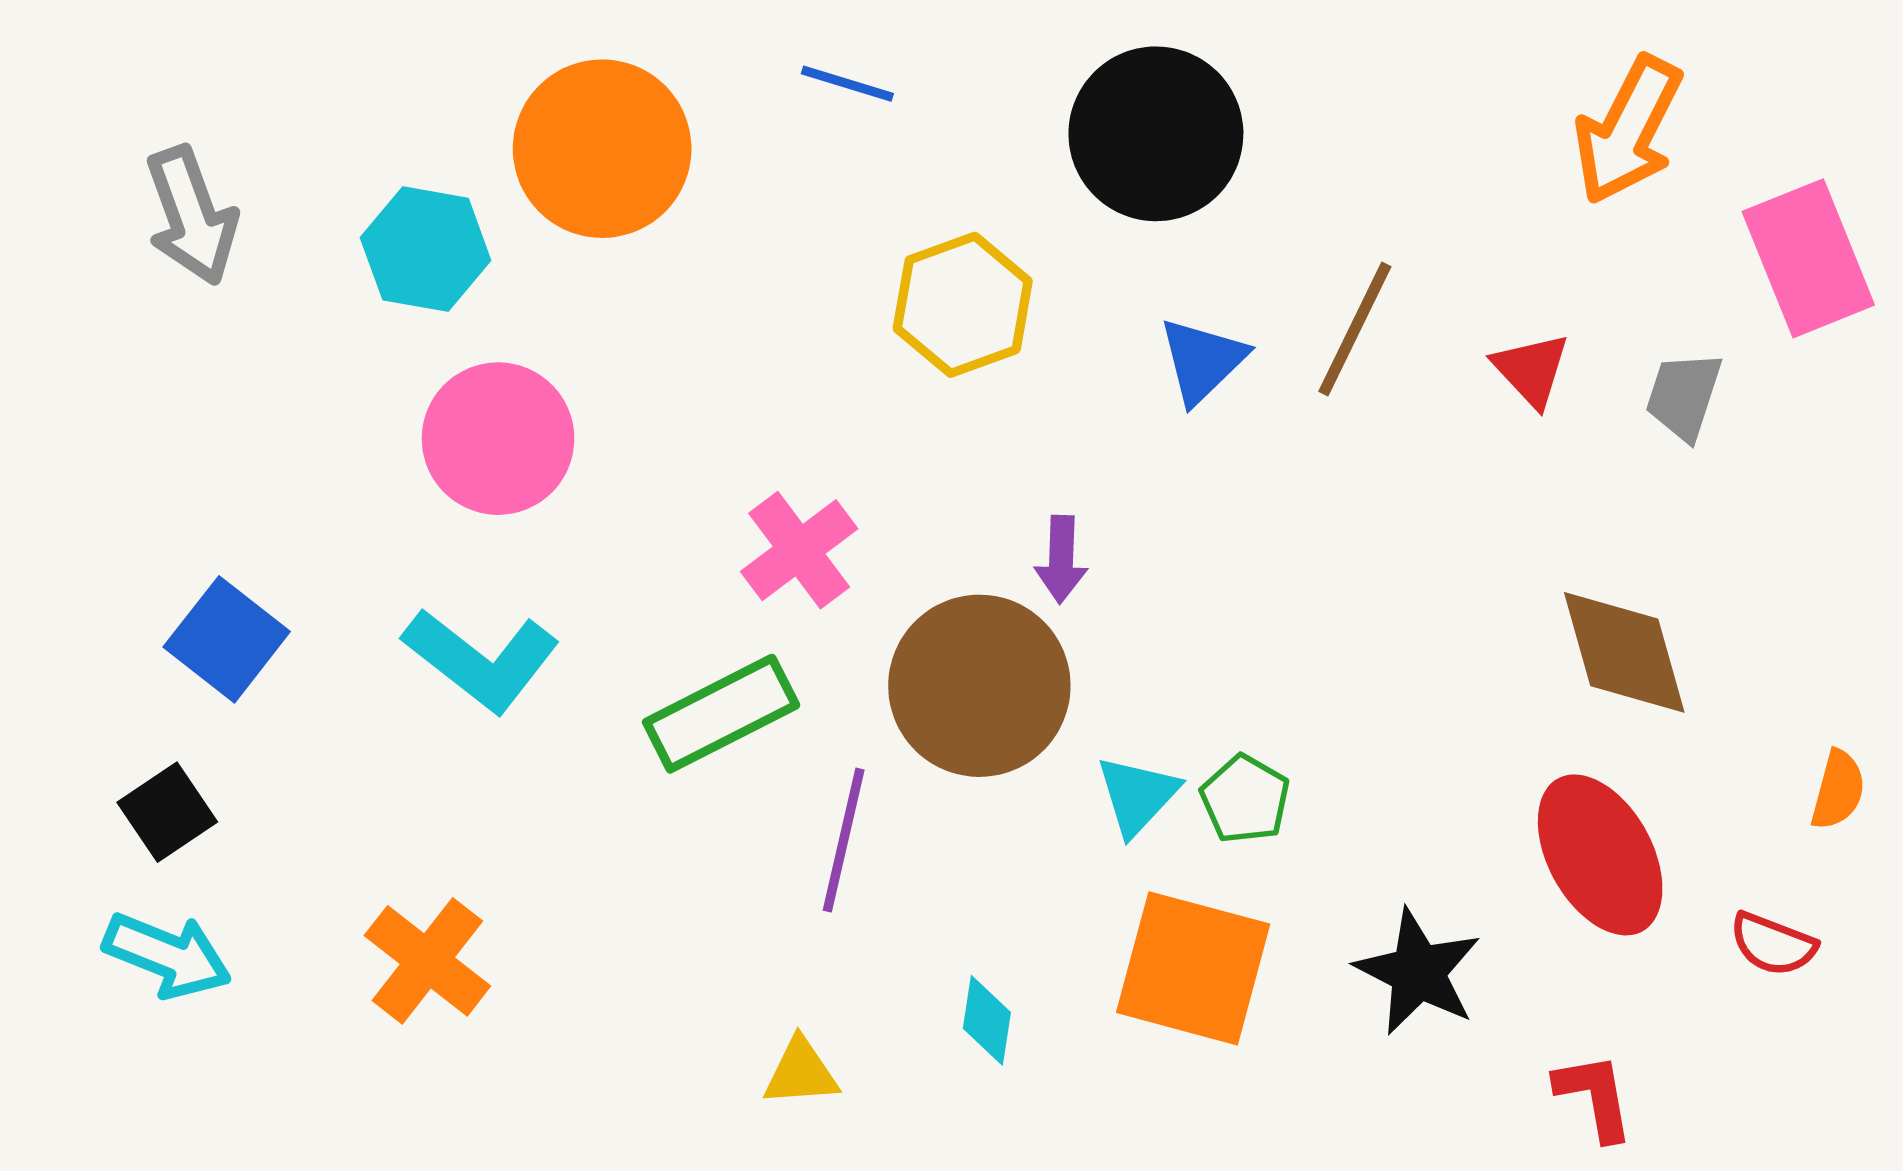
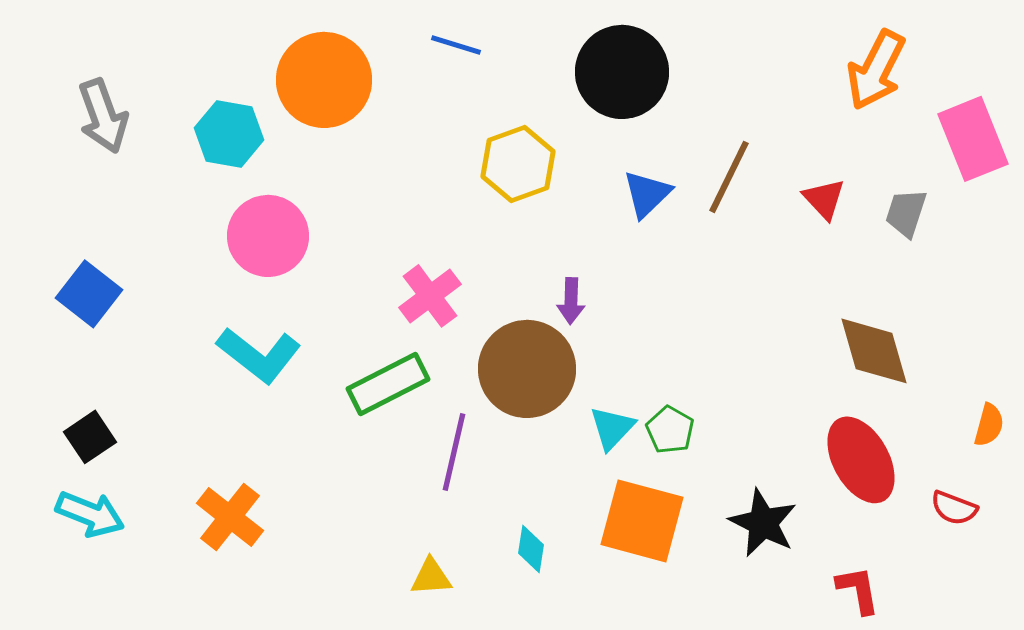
blue square: (227, 639) -> (89, 294), moved

